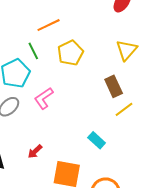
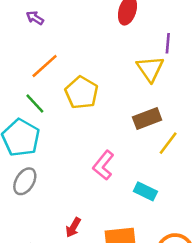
brown rectangle: (114, 86) -> (147, 118), turned -70
pink L-shape: (44, 98) -> (103, 165), moved

